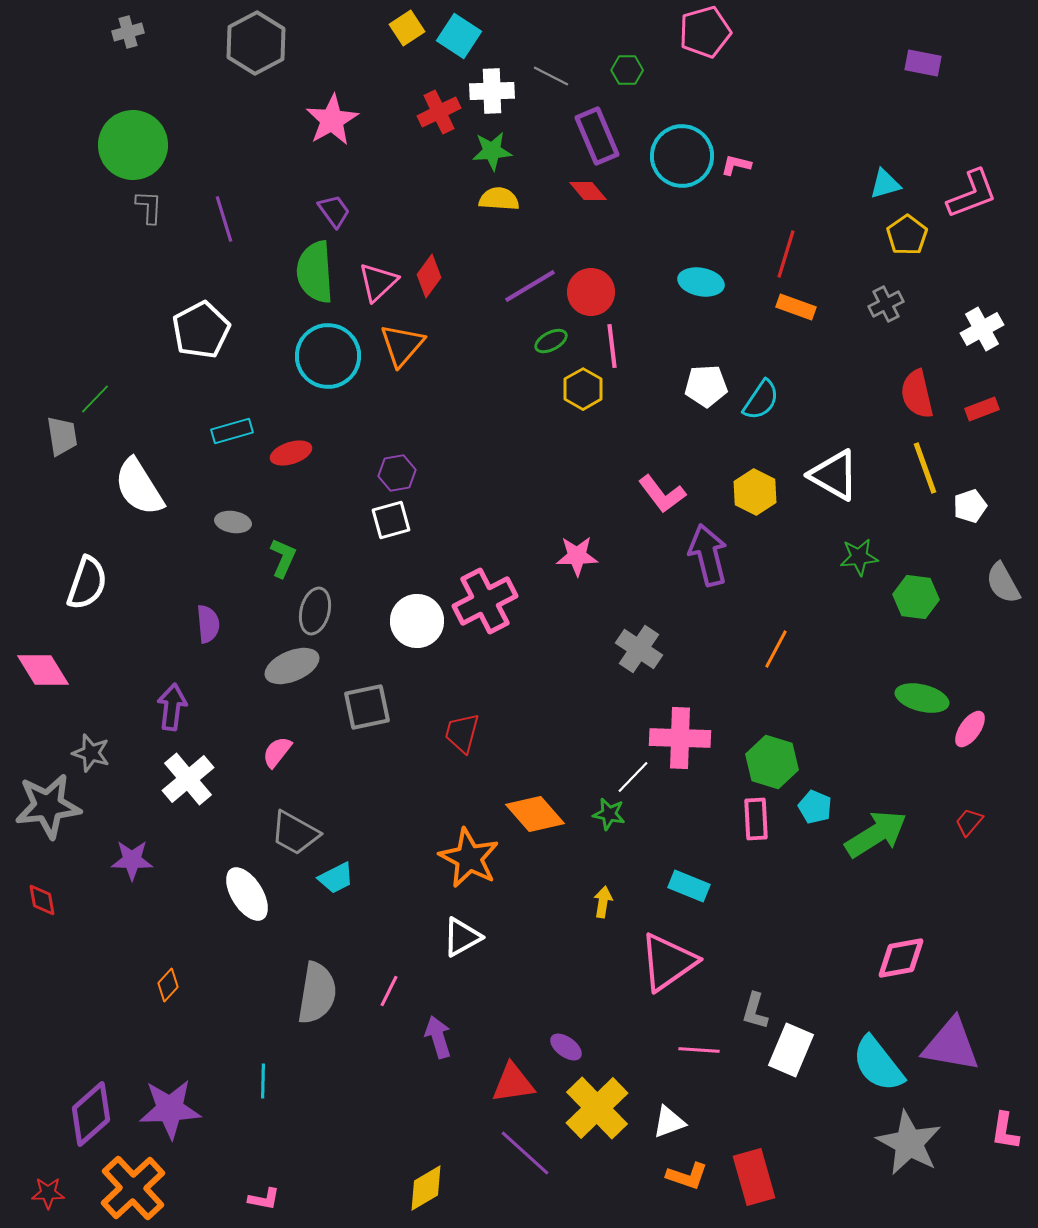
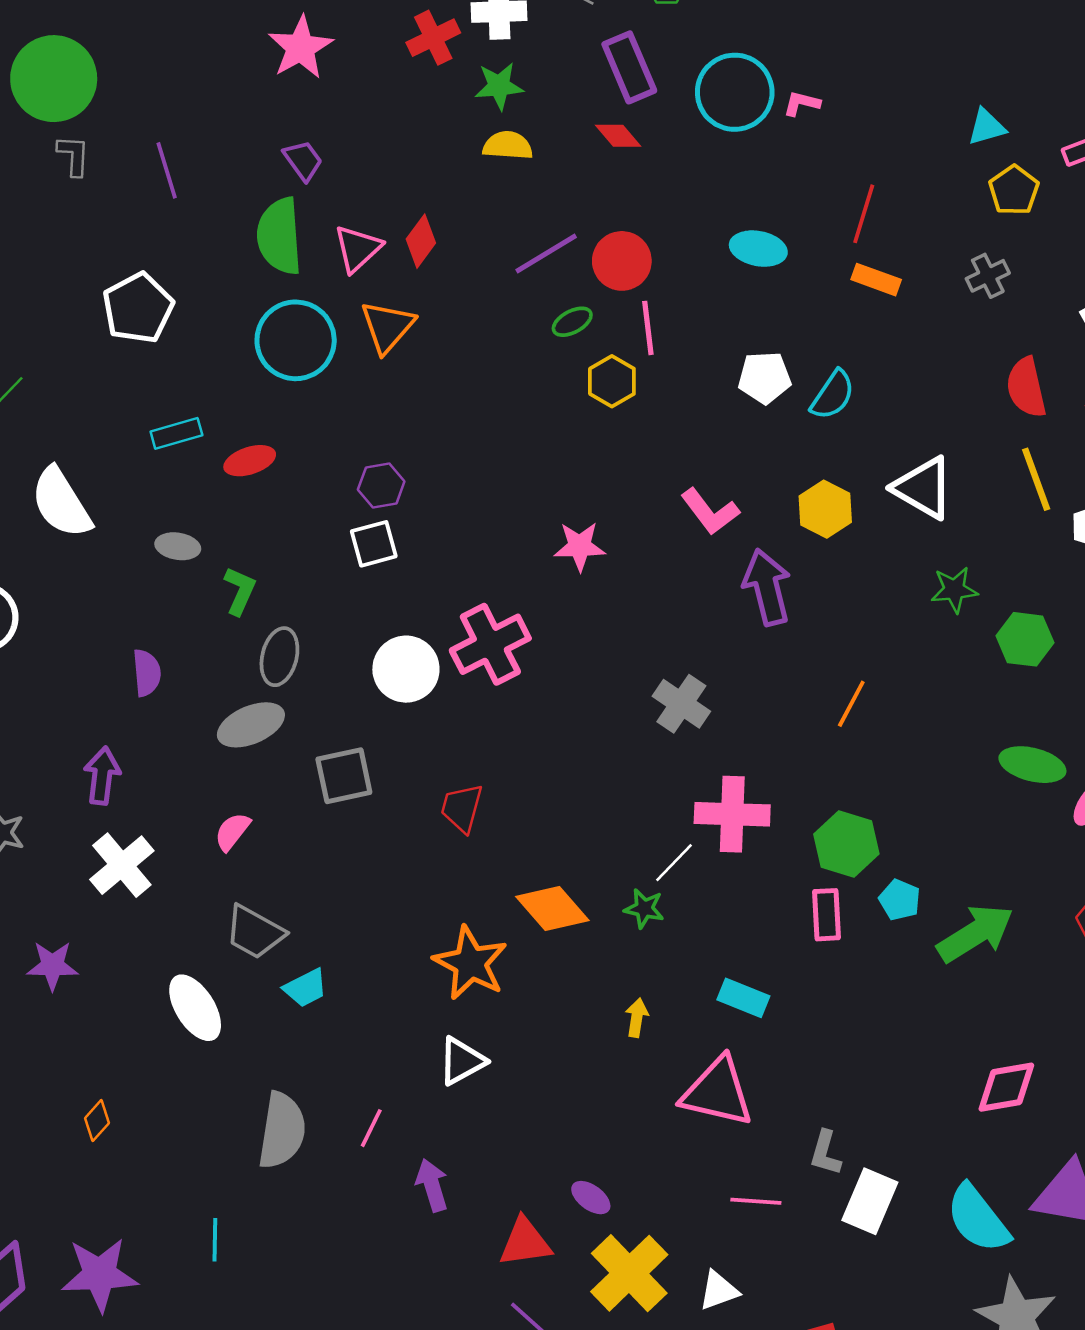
pink star: (577, 556) -> (580, 546), moved
pink triangle: (668, 962) -> (717, 1092), turned 48

